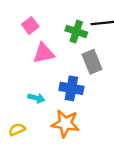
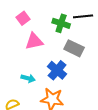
gray rectangle: (92, 62) -> (74, 48), turned -42
blue cross: (71, 88) -> (57, 70), turned 30

